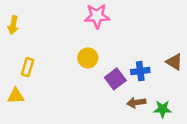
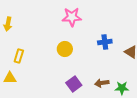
blue cross: (140, 71) -> (105, 42), moved
purple square: (115, 79) -> (74, 84), moved

